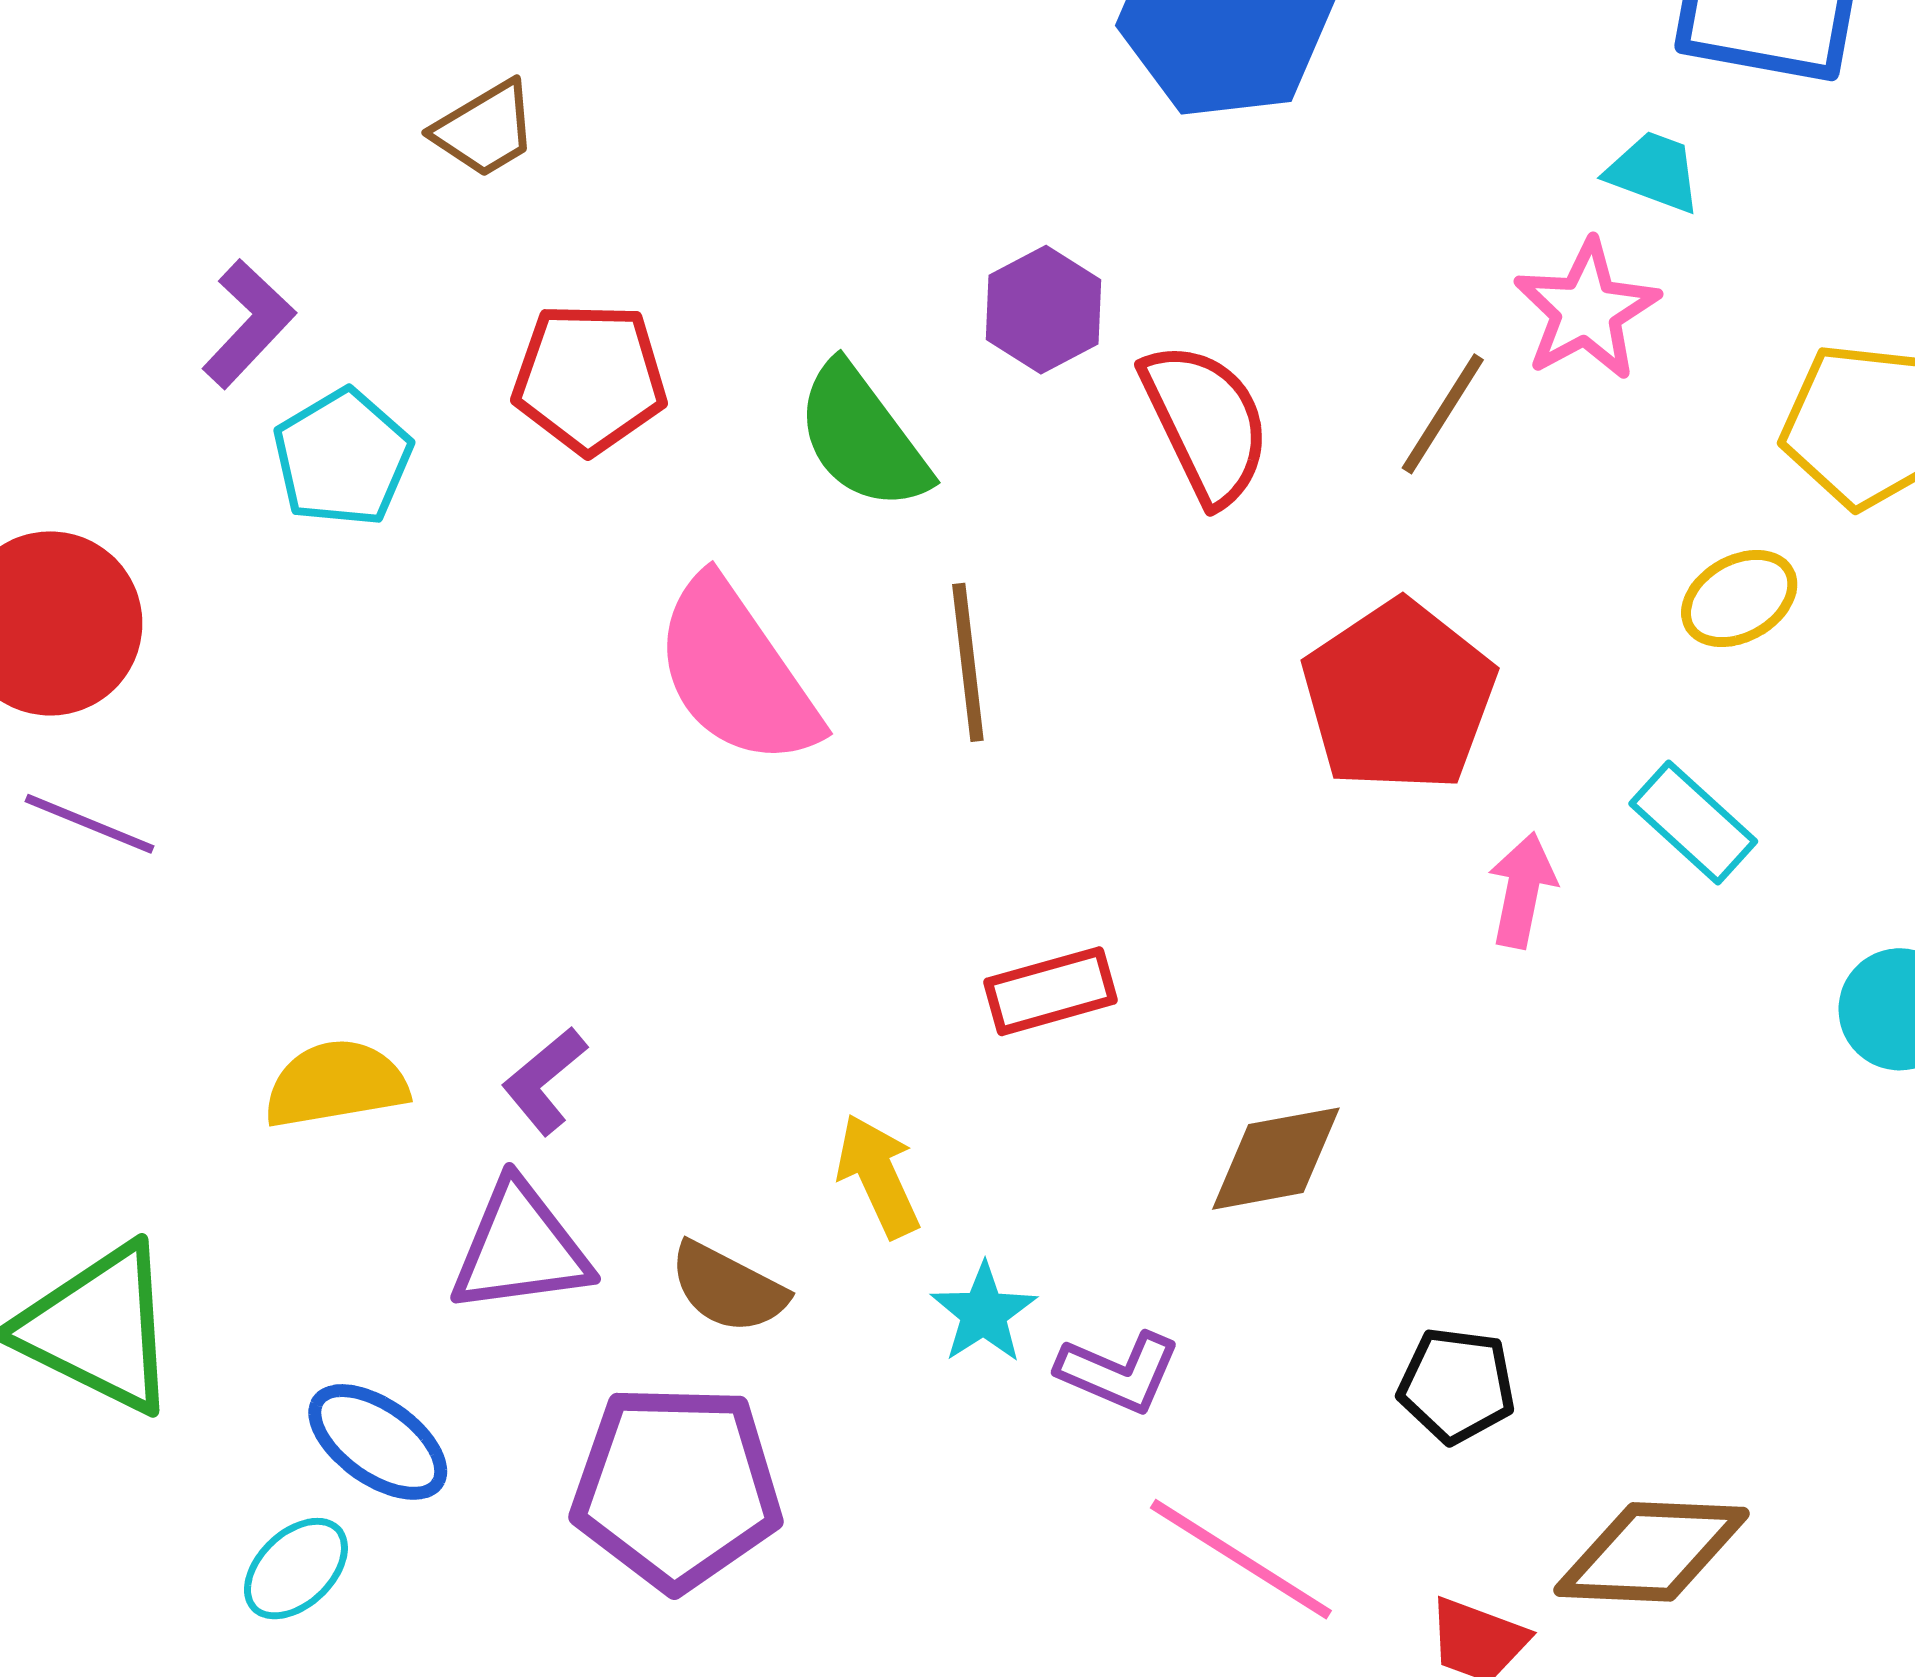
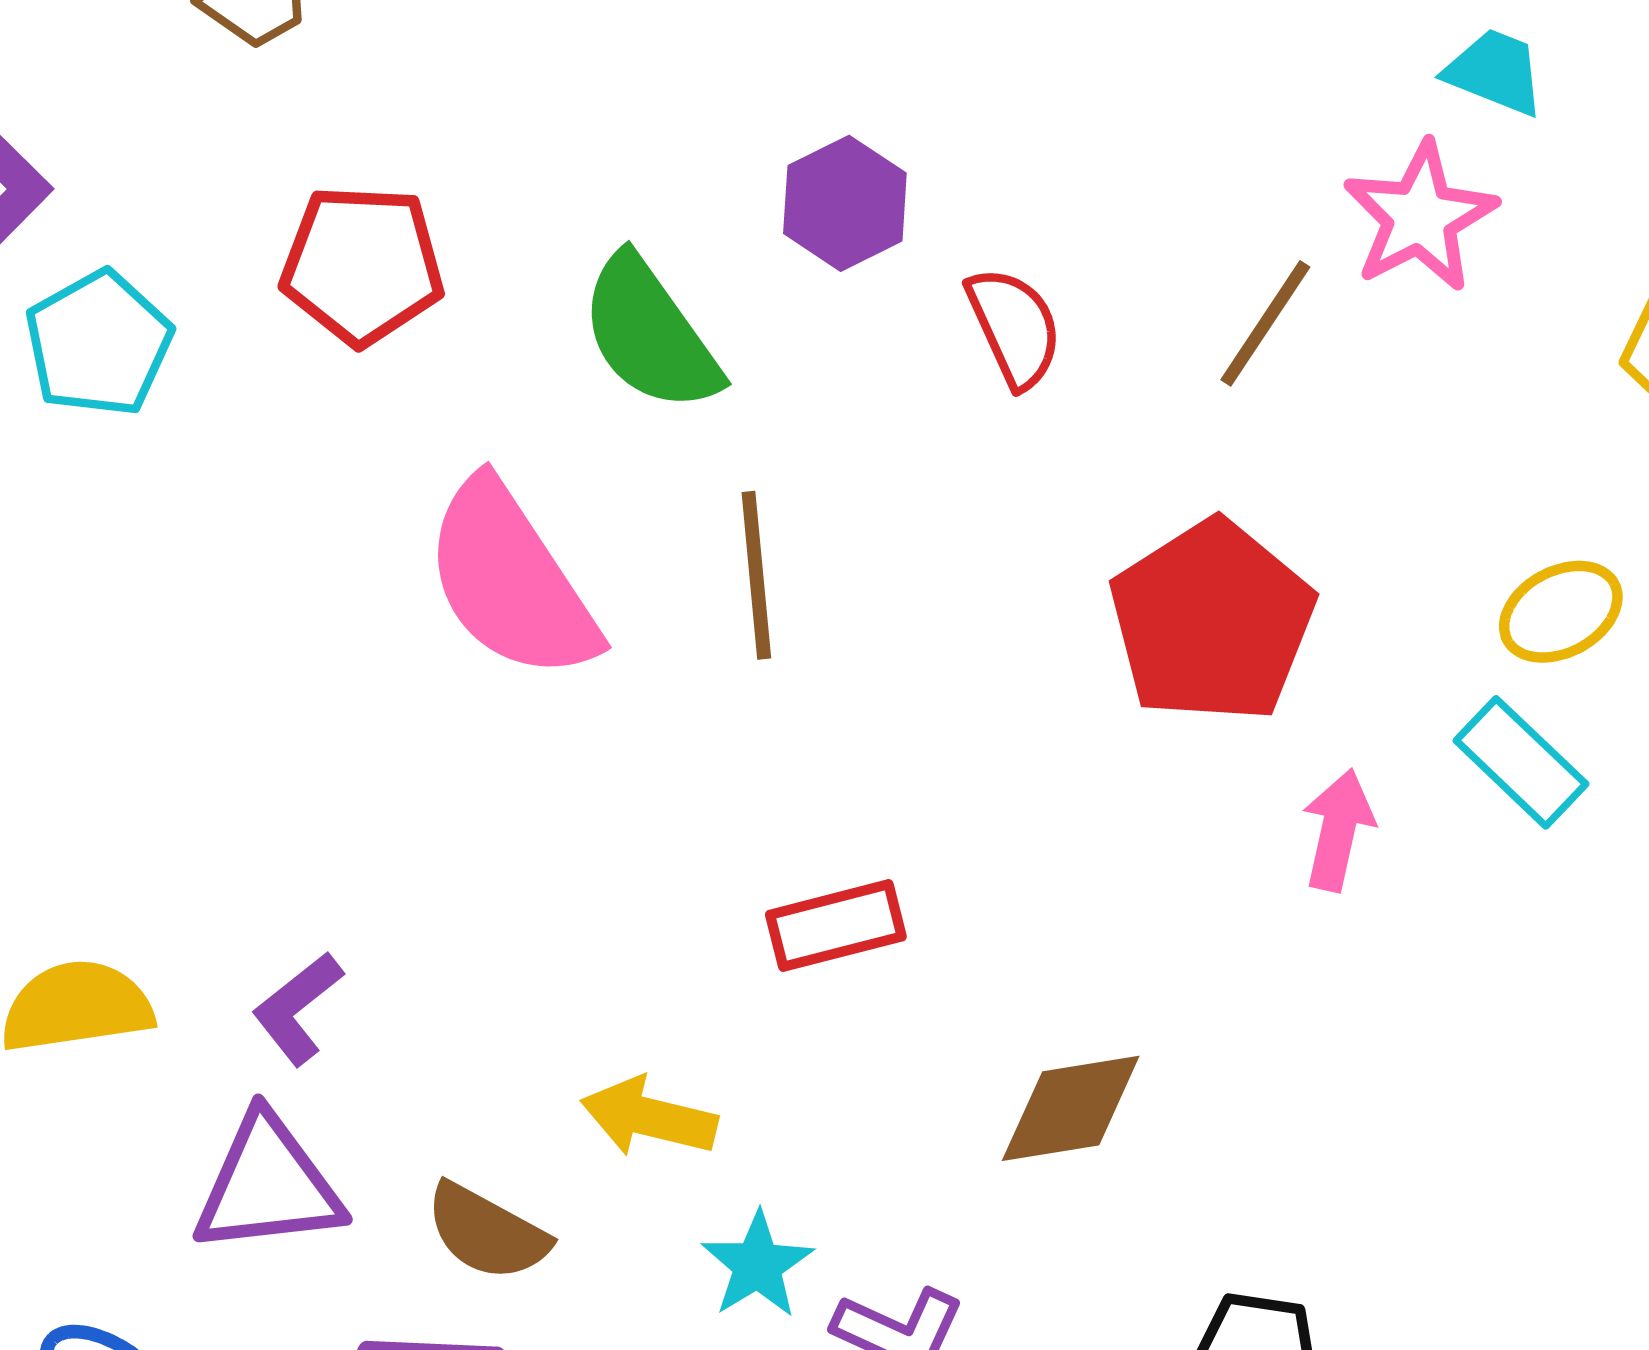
red semicircle: (1206, 423) -> (1014, 327), size x0.7
yellow ellipse: (1739, 599) -> (1561, 612), moved
yellow arrow: (878, 1176) -> (649, 1117), turned -53

